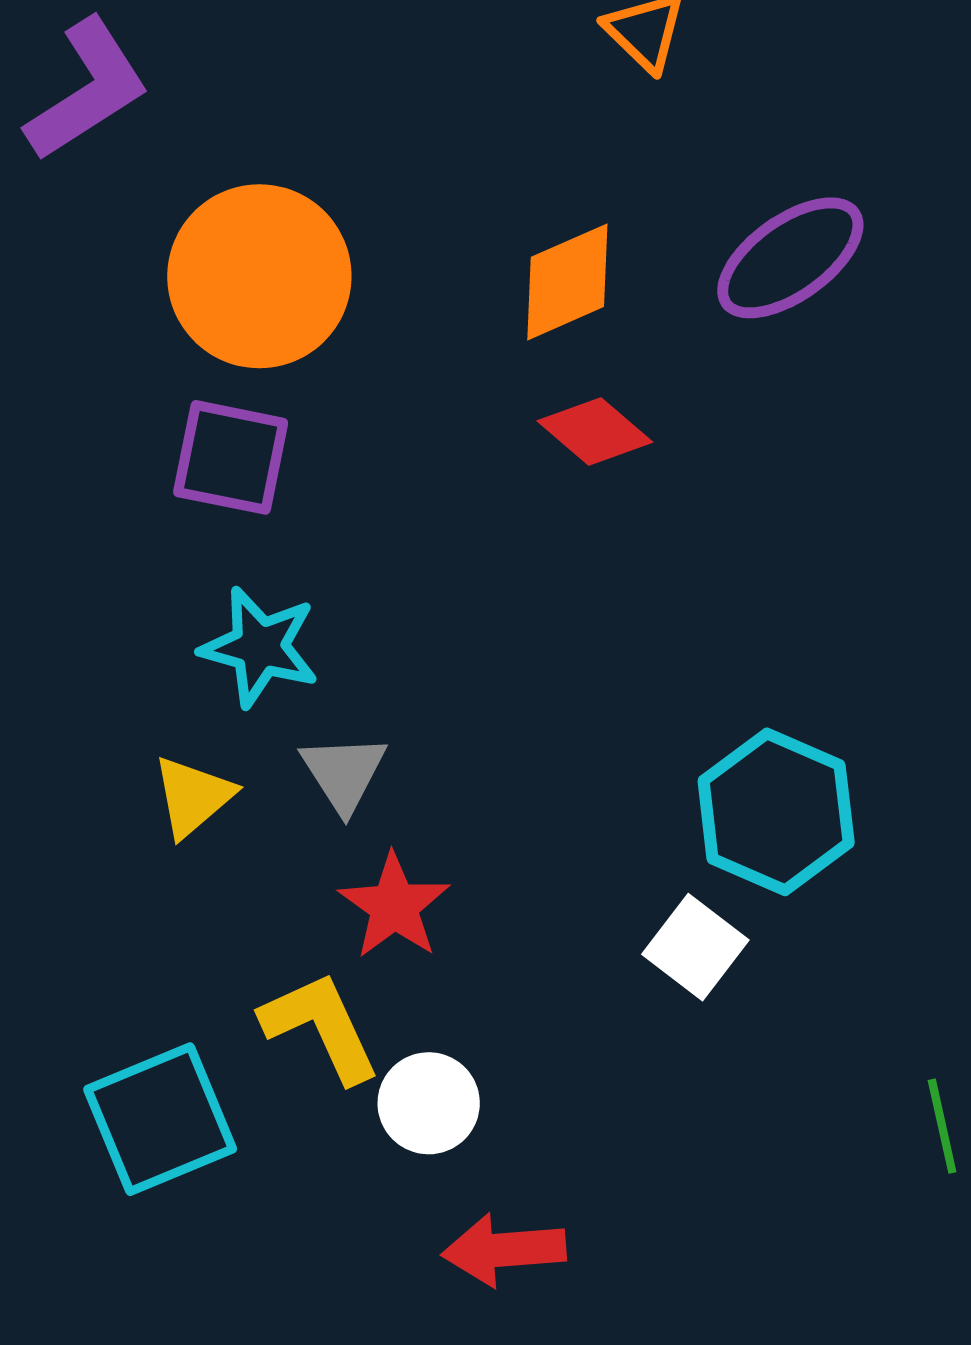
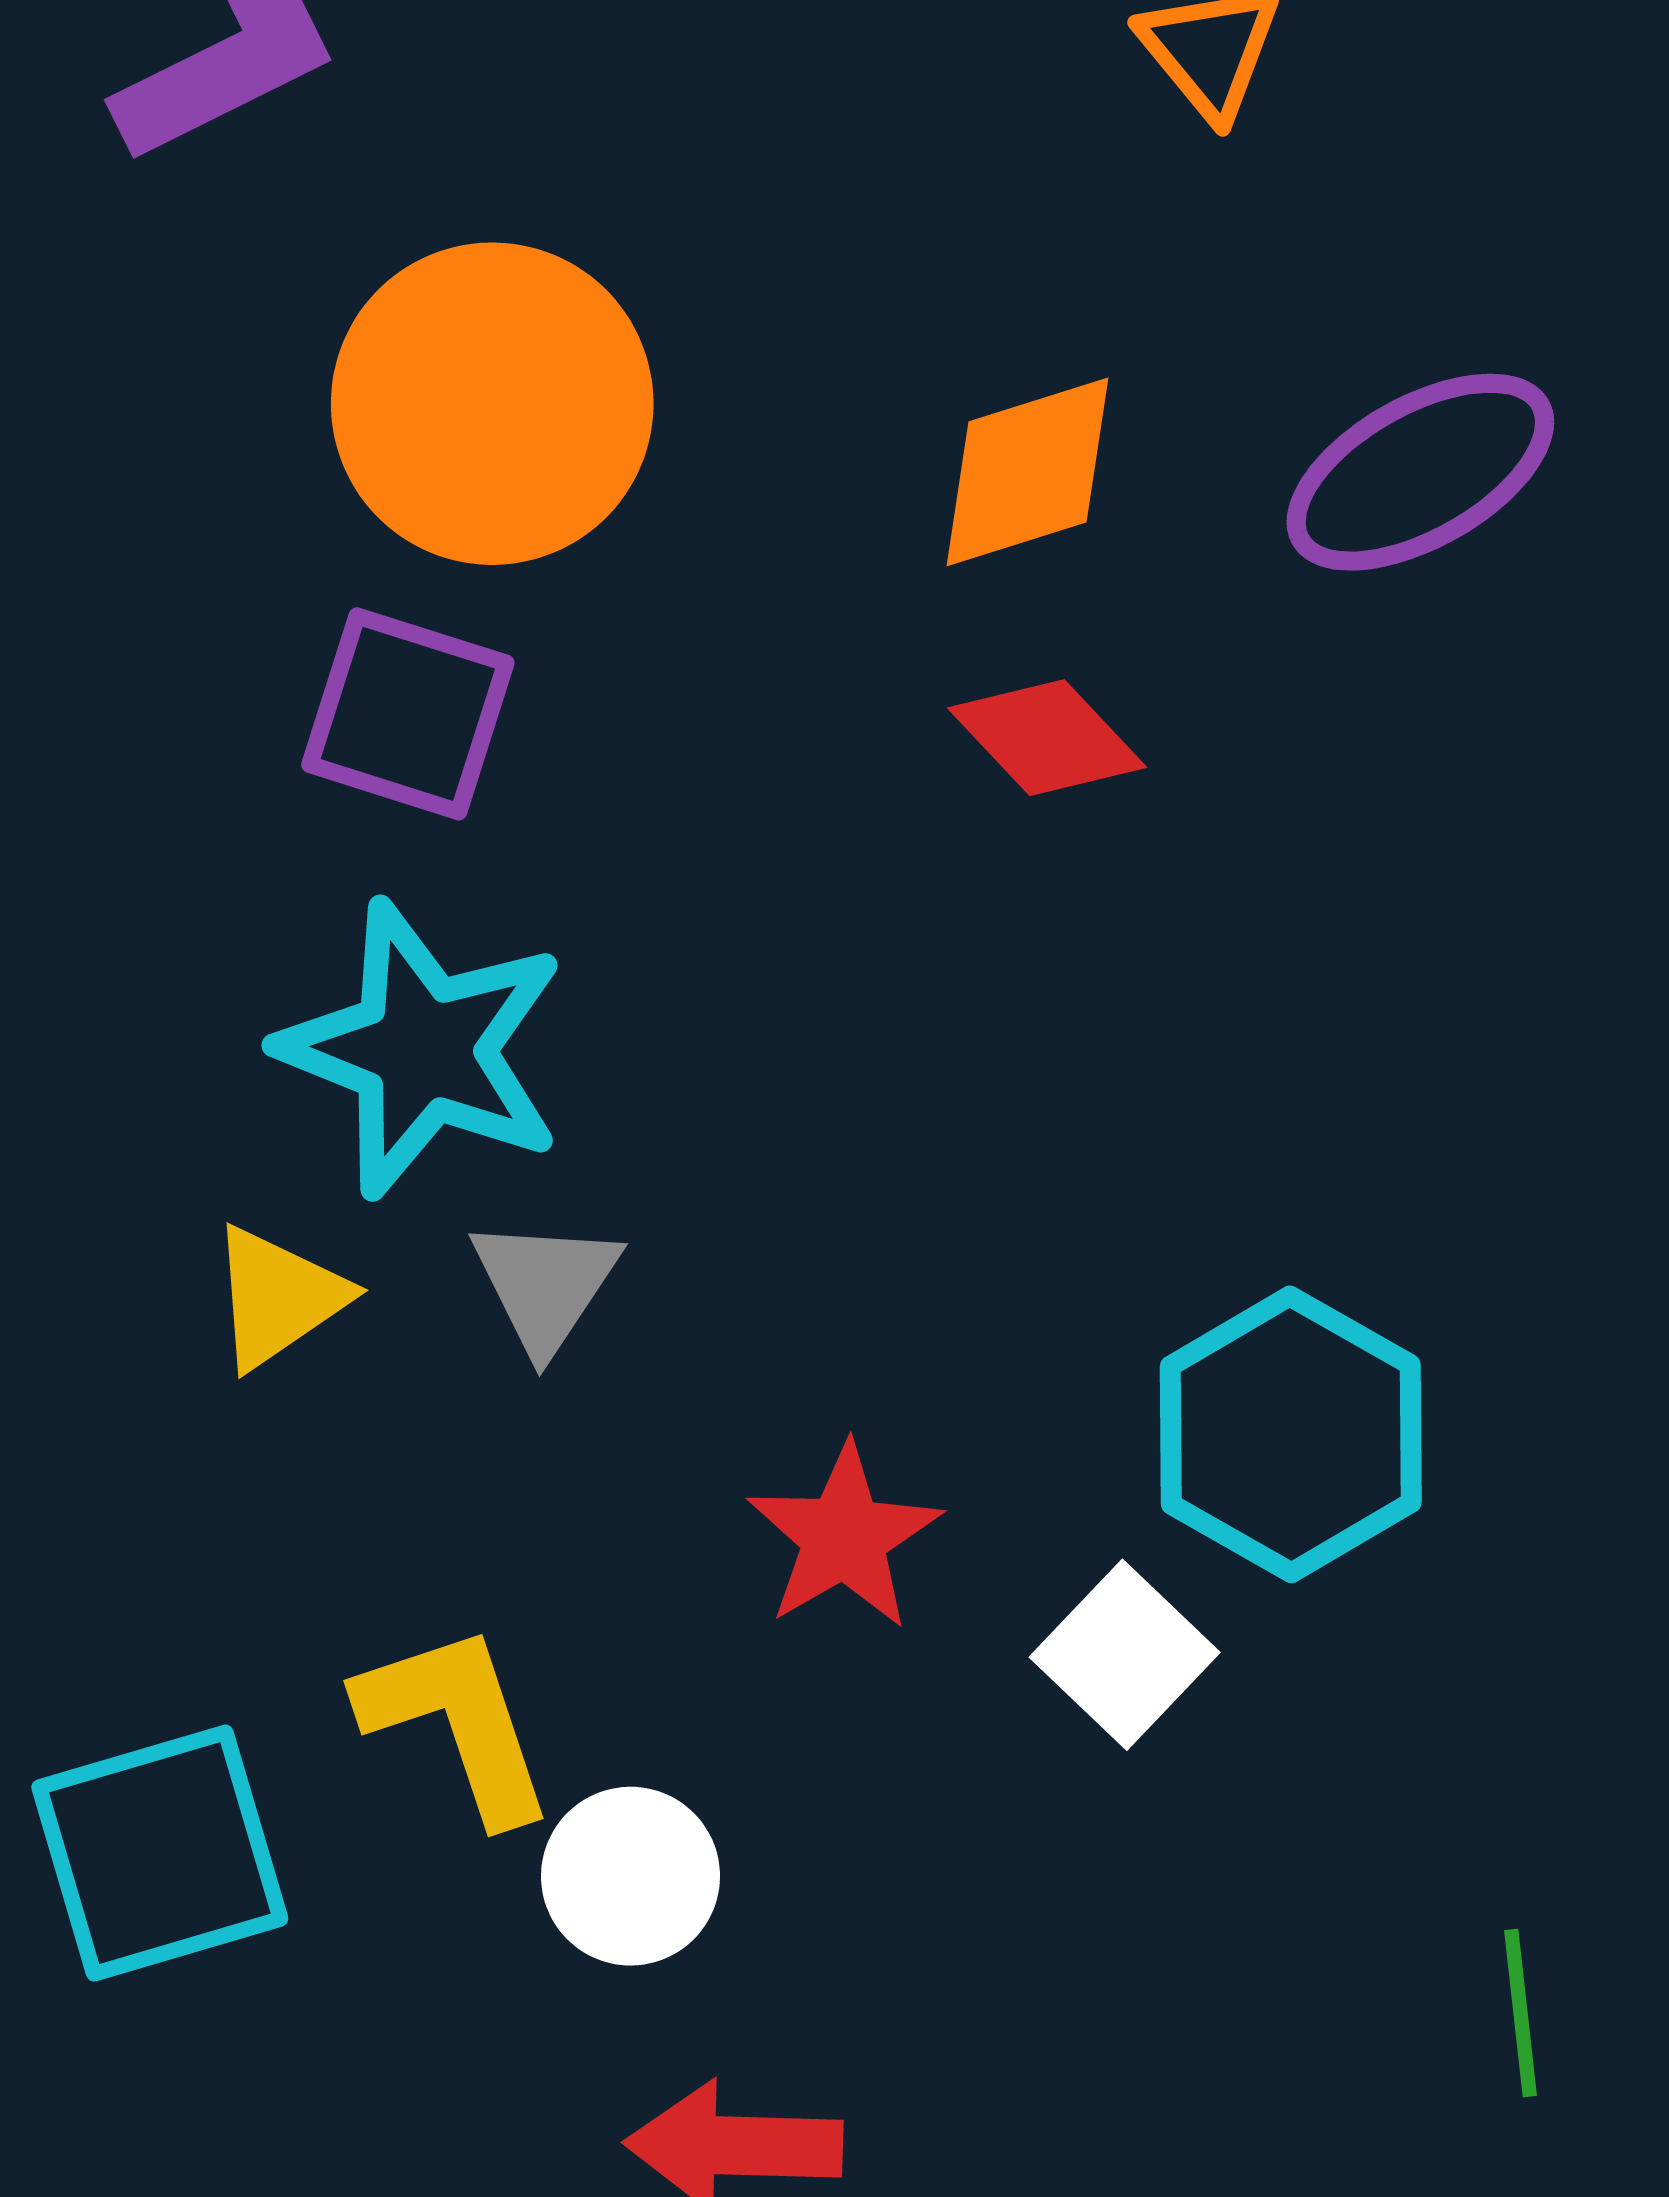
cyan star: (260, 647) -> (423, 1049), size x1.4
red star: (394, 906) -> (844, 1537), moved

